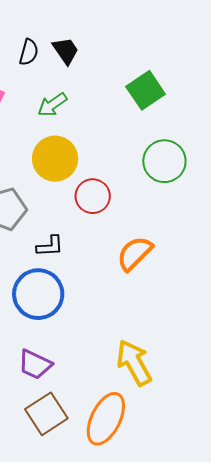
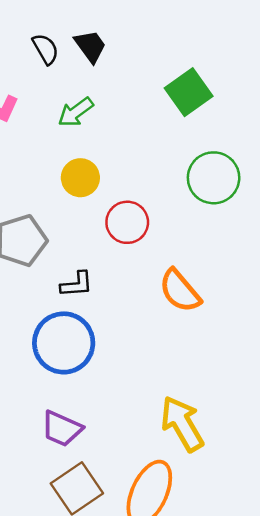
black semicircle: (29, 52) -> (45, 49), turned -44
yellow circle: (55, 159) -> (80, 178), size x0.7
orange semicircle: (135, 253) -> (180, 291), turned -84

